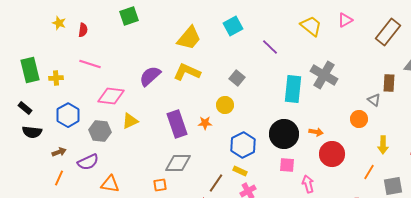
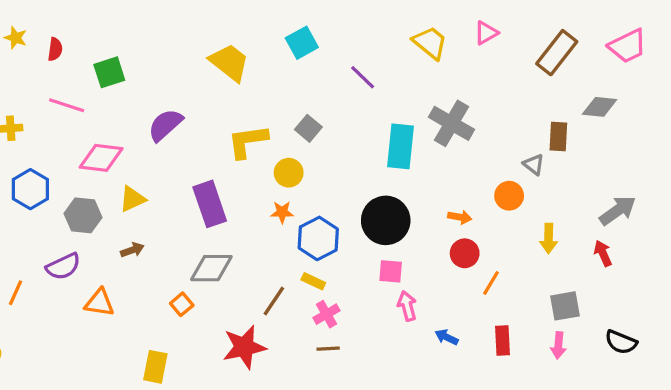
green square: (129, 16) -> (109, 72), moved
yellow trapezoid: (189, 38) -> (229, 62), turned -92
yellow L-shape: (187, 72) -> (248, 141), moved, turned -32
orange star: (205, 123) -> (282, 212), moved
orange arrow: (316, 132) -> (460, 217), moved
brown arrow: (59, 152) -> (132, 250), moved
red circle: (332, 154) -> (465, 253), size x0.7
orange line: (369, 172) -> (491, 283), moved
pink arrow: (308, 184) -> (407, 306), moved
orange square: (160, 185) -> (182, 304), turned -32

